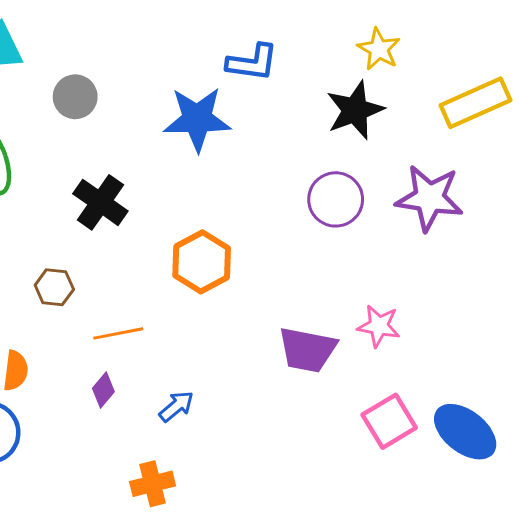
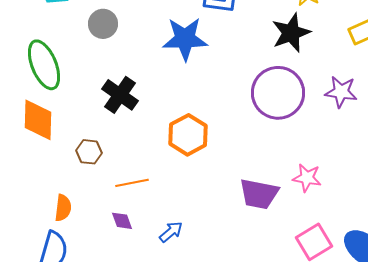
purple star: (429, 198) -> (341, 92), size x0.7
purple circle: (336, 199) -> (278, 93), size x1.4
purple diamond: (103, 390) -> (122, 221), turned -60

